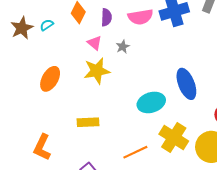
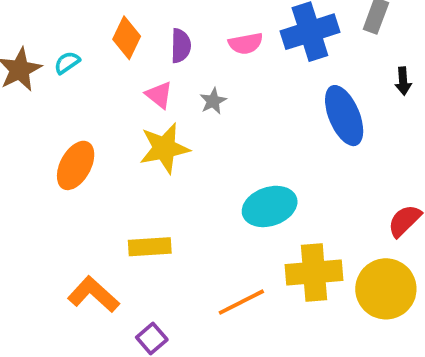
pink semicircle: (140, 17) -> (246, 43), size x0.7
blue ellipse: (186, 84) -> (344, 116), moved
yellow cross: (174, 138) -> (314, 273), turned -36
orange L-shape: (42, 147) -> (93, 294), moved, turned 108

